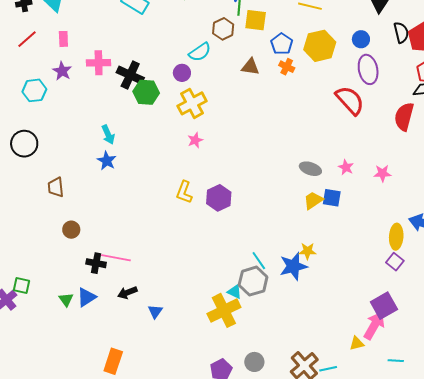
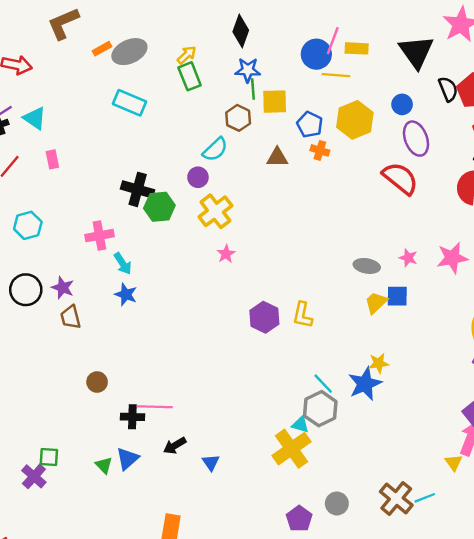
pink cross: (99, 63) -> (99, 236), moved
purple star: (62, 71) -> (63, 288), moved
pink star: (382, 173) -> (452, 258), size x1.5
brown trapezoid: (56, 187) -> (70, 317), moved
yellow L-shape: (184, 192) -> (302, 315), moved
yellow triangle: (357, 343) -> (454, 463), turned -42

